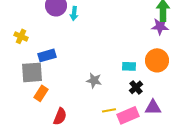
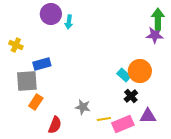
orange circle: (157, 60) -> (140, 71), moved
cyan rectangle: (129, 66) -> (124, 75), turned 40
gray star: (94, 80) -> (83, 107), moved

